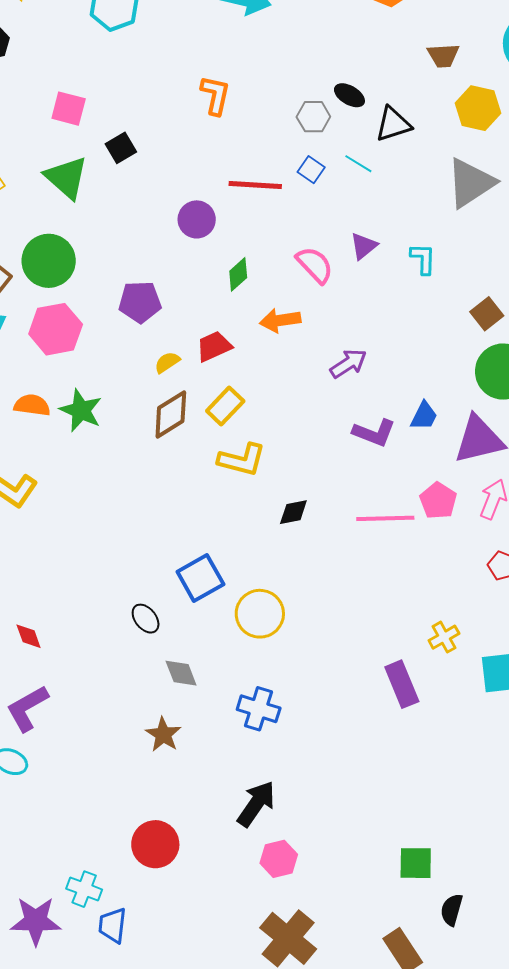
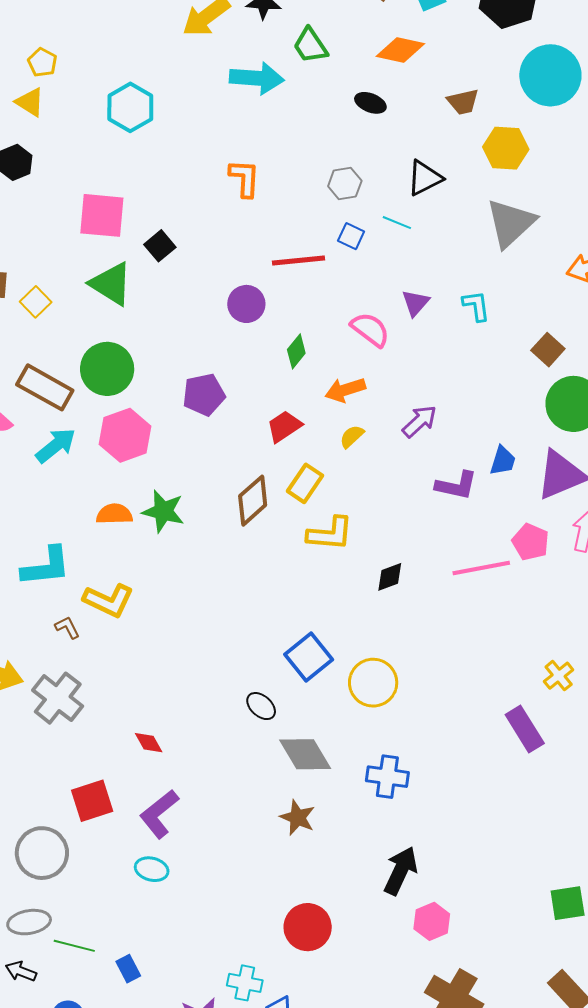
black ellipse: (349, 95) -> (370, 103), moved
pink square: (69, 109) -> (102, 215), size x1.4
yellow semicircle: (167, 362) -> (352, 436), moved
gray diamond: (181, 673) -> (305, 754), size x1.5

